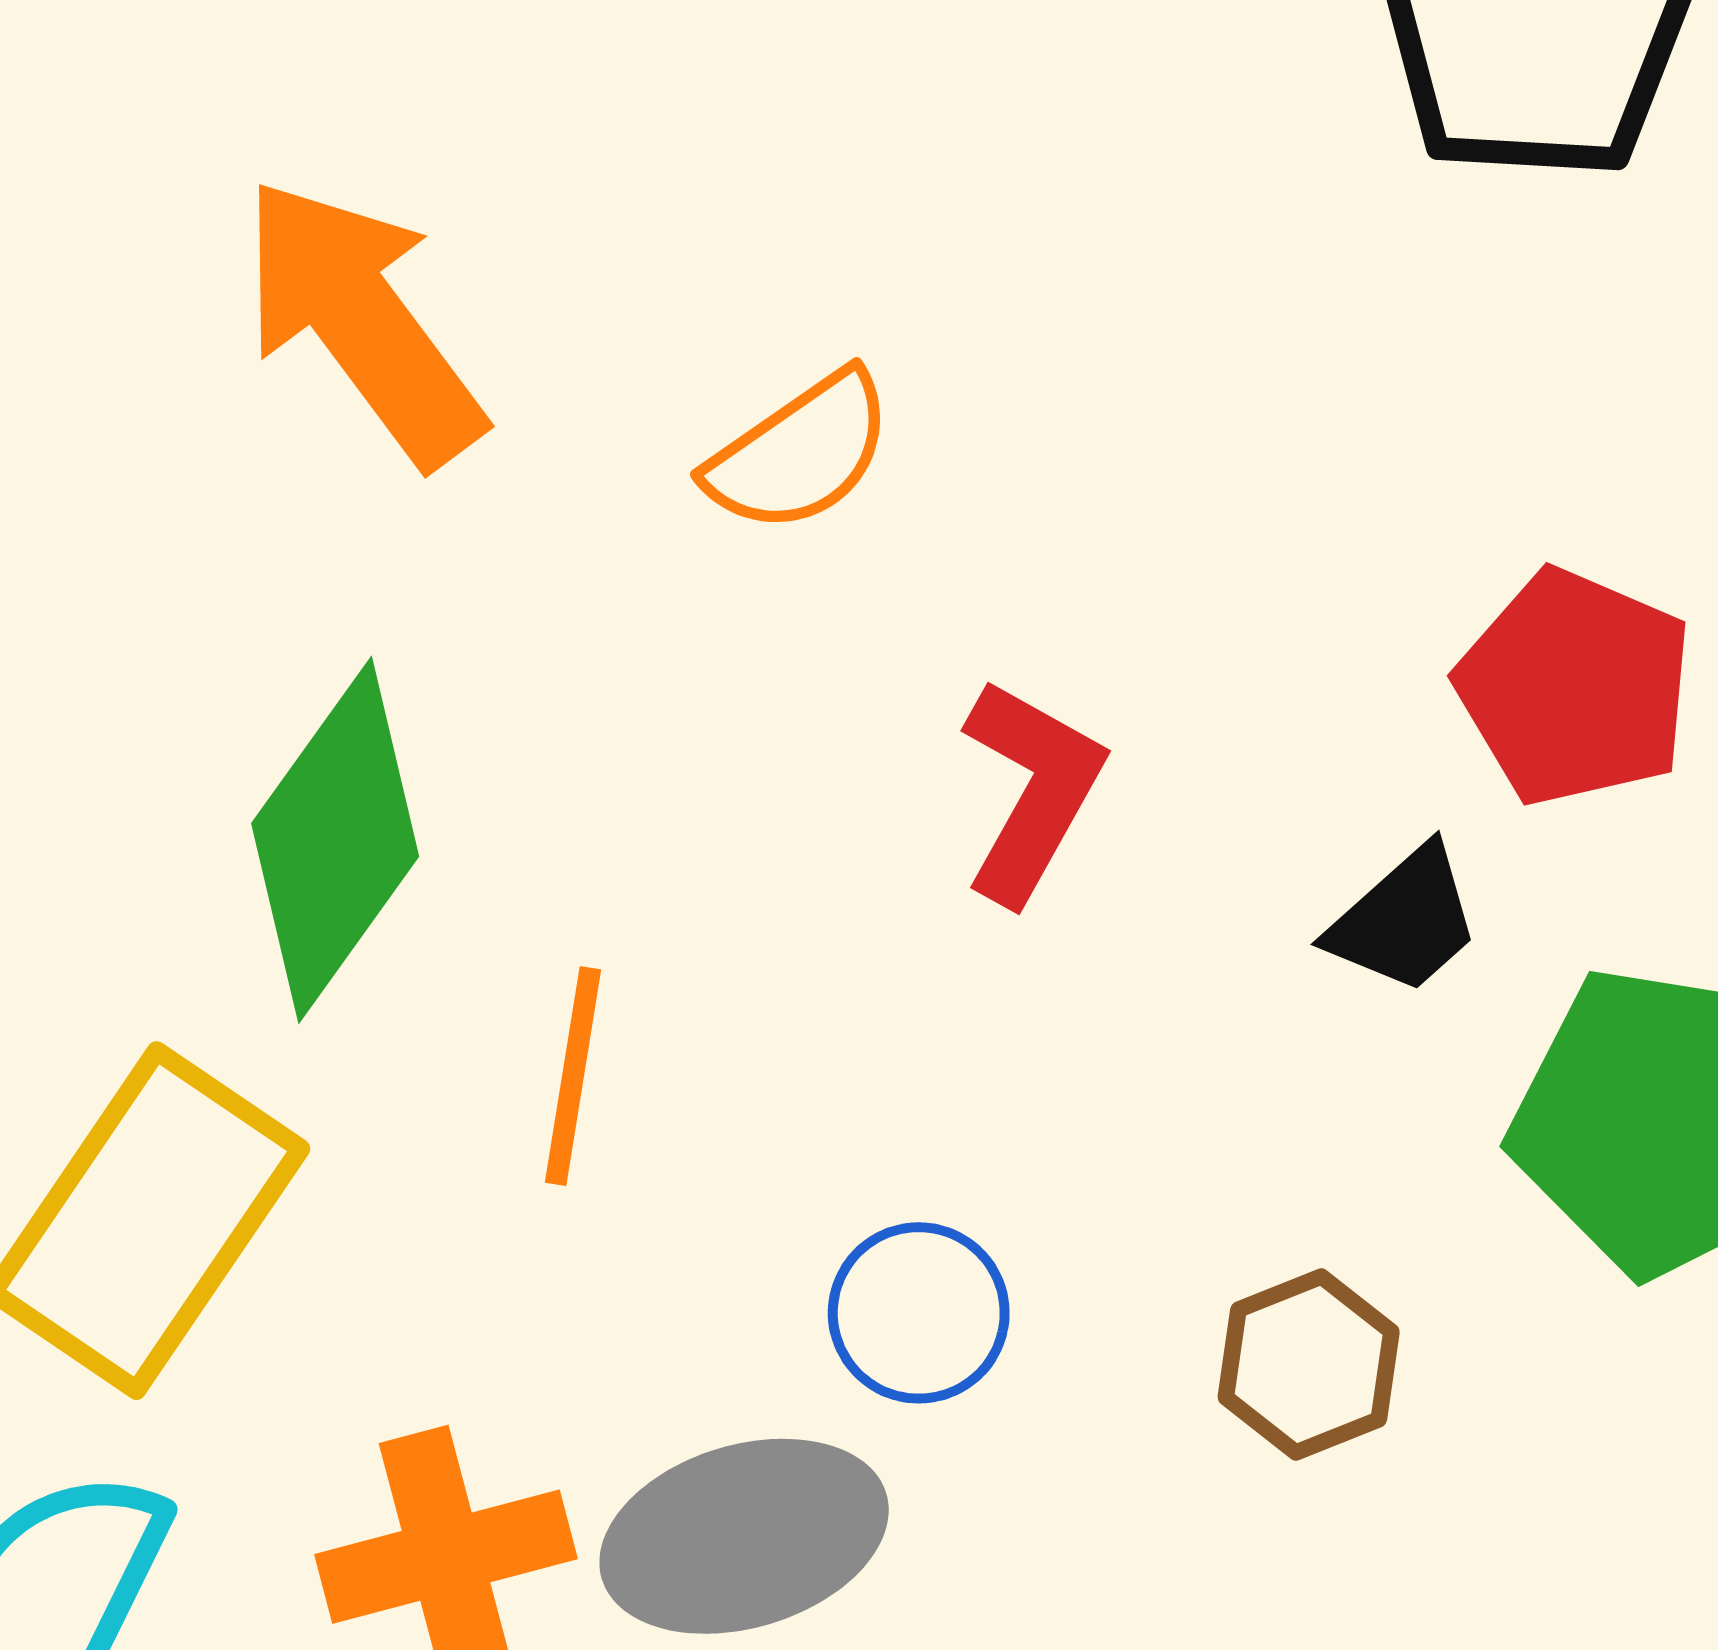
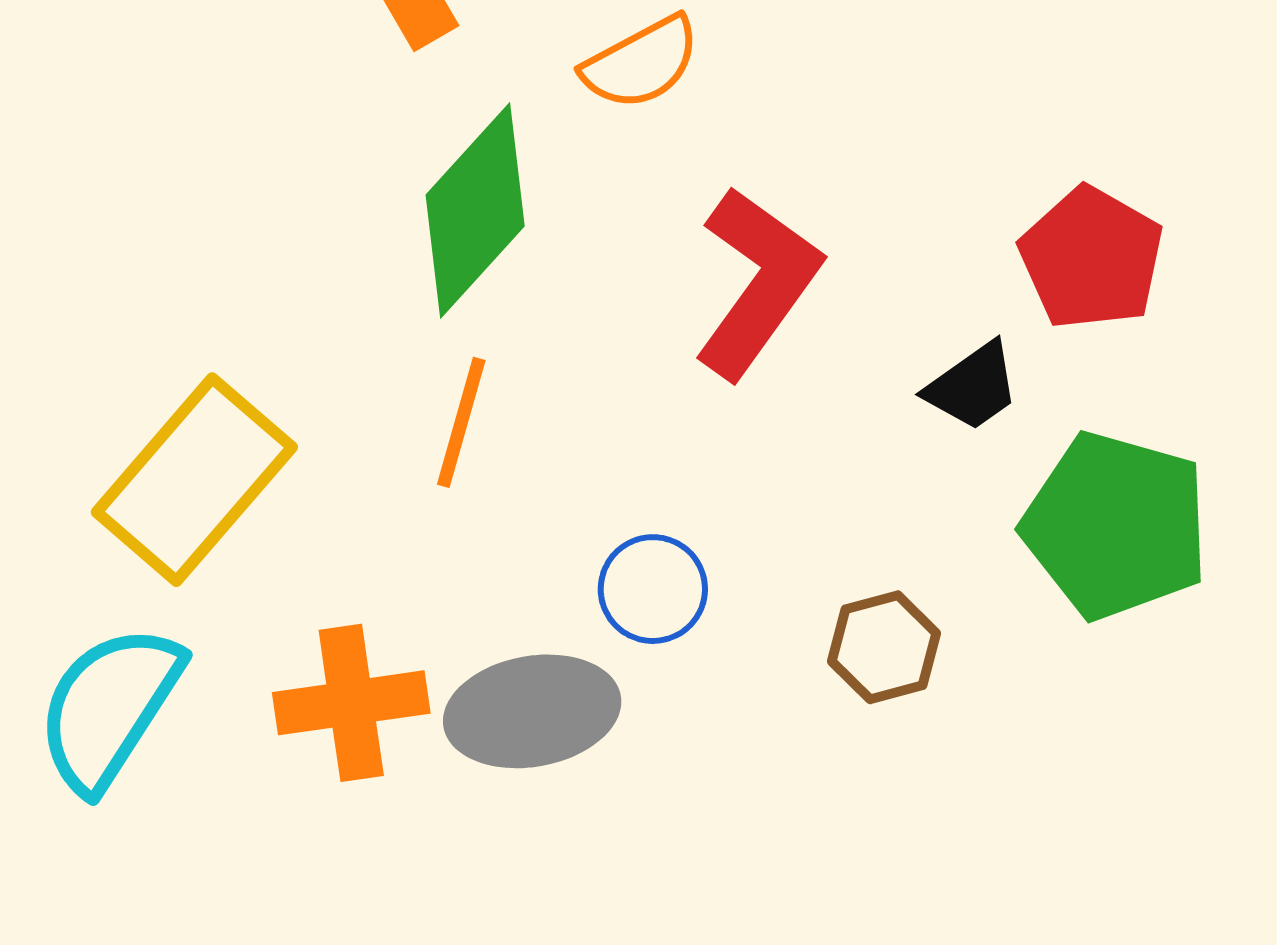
red L-shape: (1032, 791) -> (757, 282), size x1.4
green diamond: (335, 840) -> (475, 211), moved

